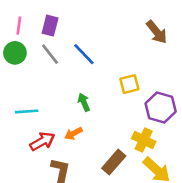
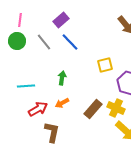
purple rectangle: (50, 26) -> (61, 20), moved, turned 35
green arrow: (84, 102) -> (62, 78), moved, turned 32
brown rectangle: (114, 162) -> (93, 109), moved

